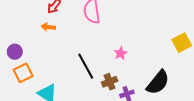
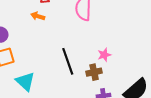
brown cross: (110, 82) -> (94, 72), moved

